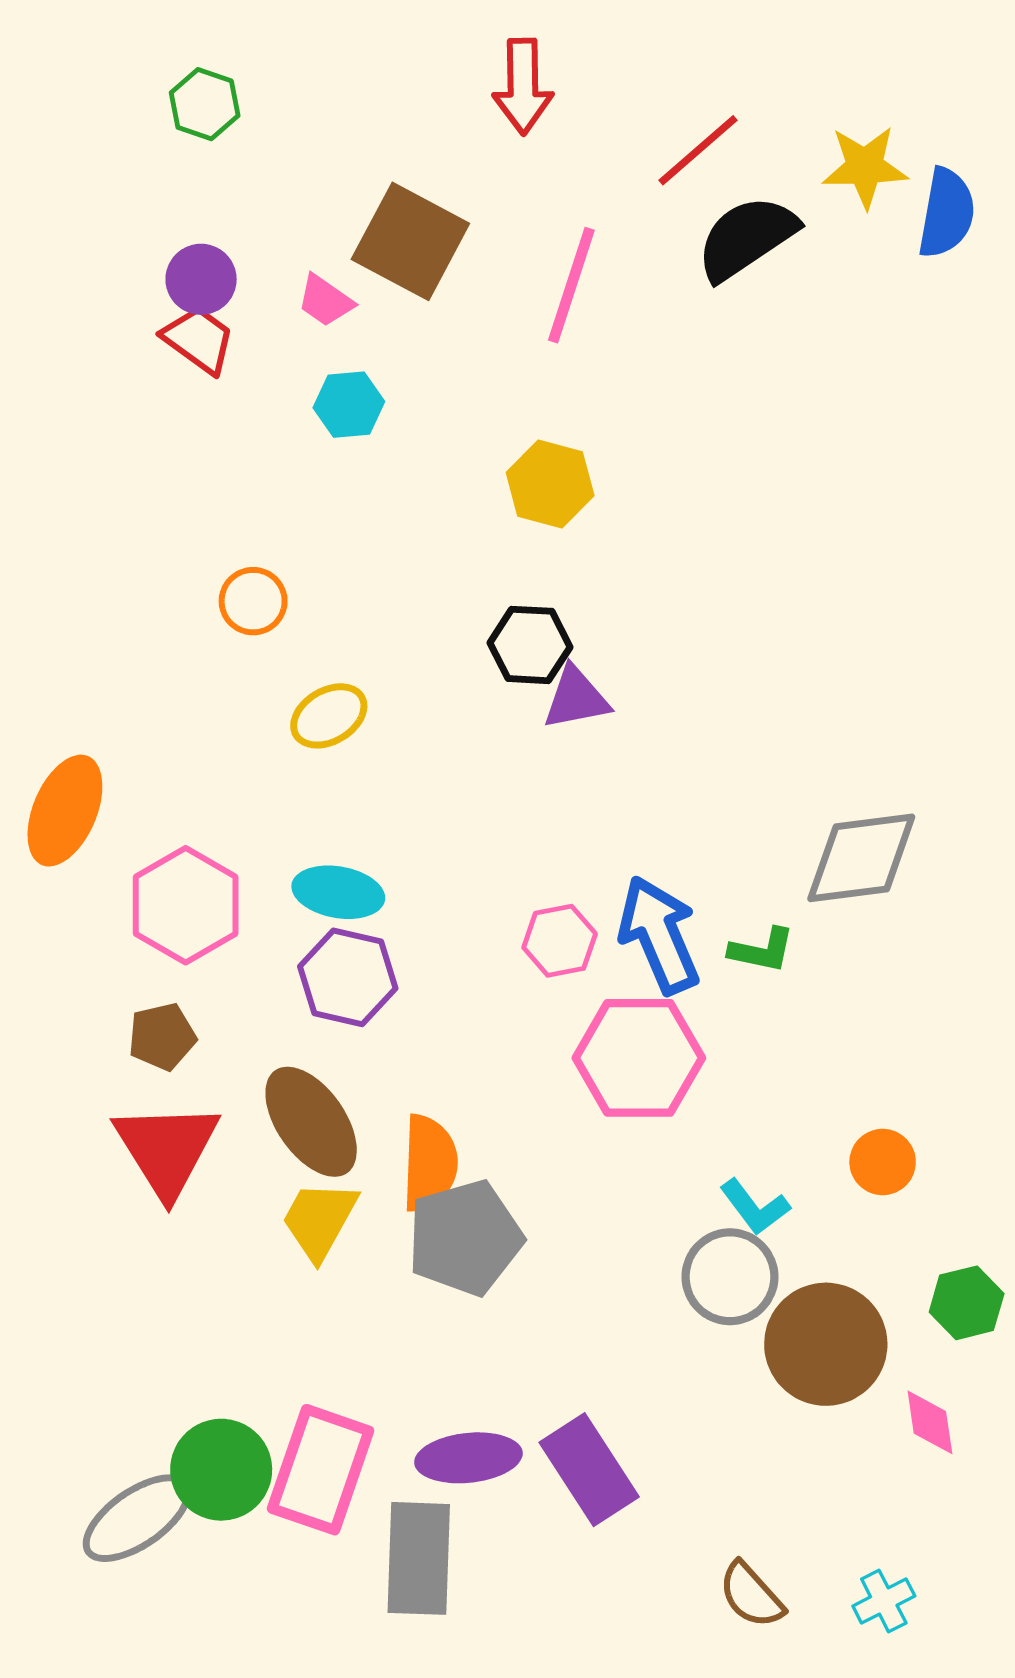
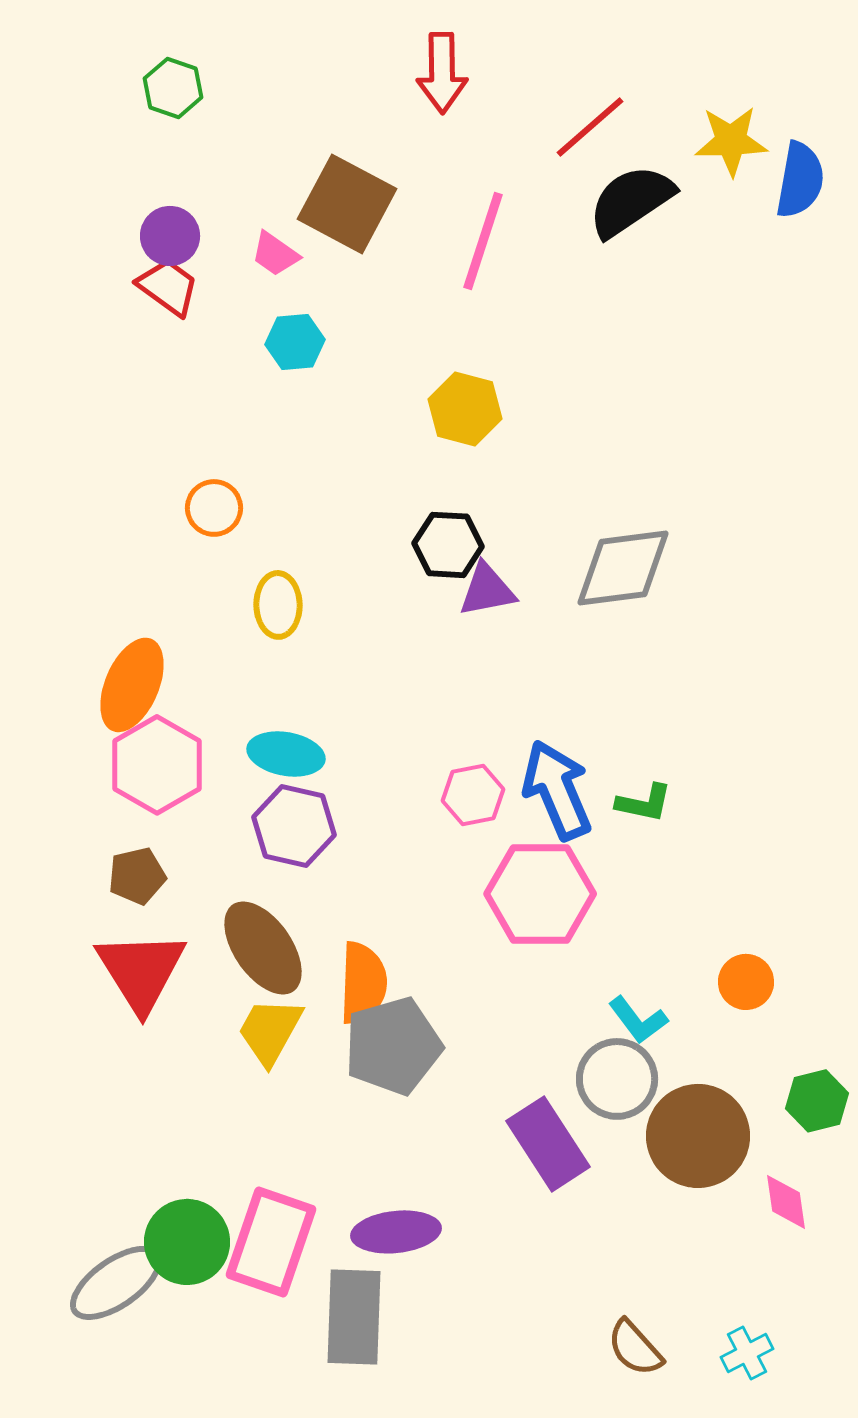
yellow ellipse: (329, 716) -> (278, 605), turned -60
orange ellipse: (65, 811) -> (132, 685), moved
gray diamond: (861, 858) -> (623, 568), moved
purple rectangle: (589, 1470) -> (548, 1144), moved

